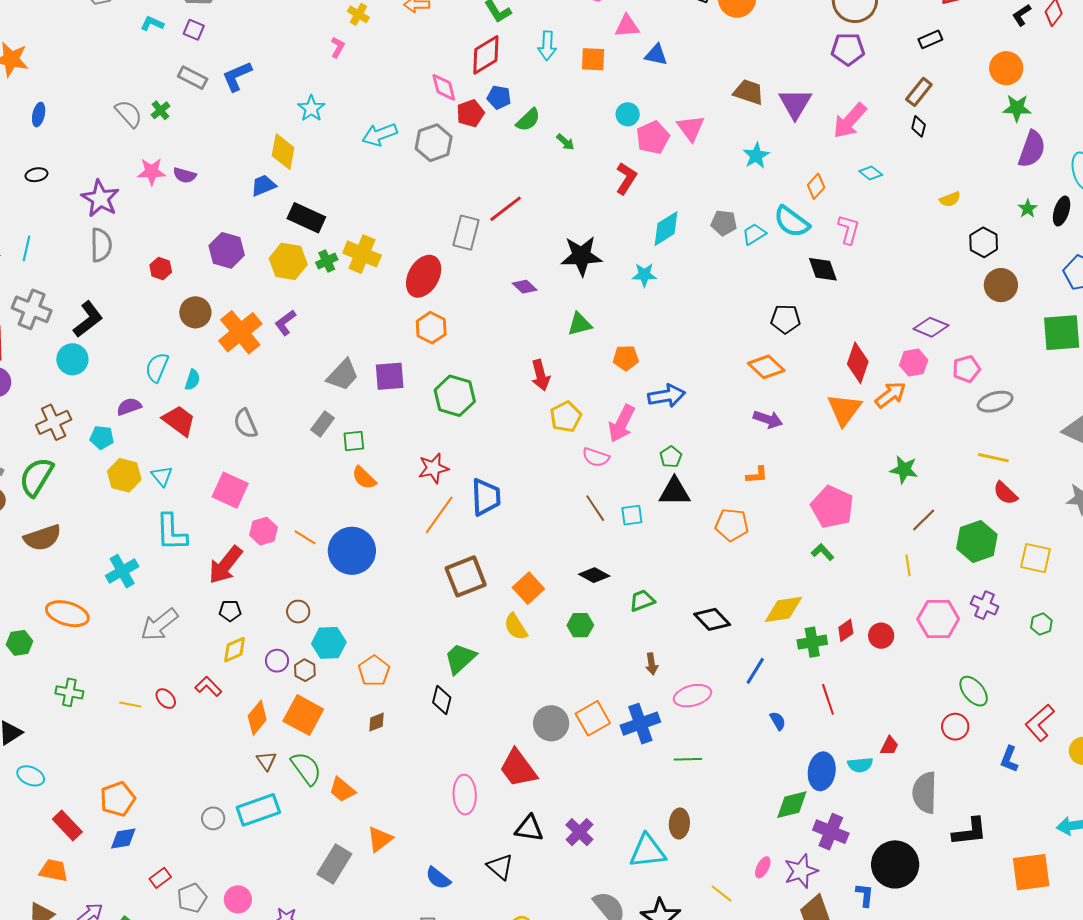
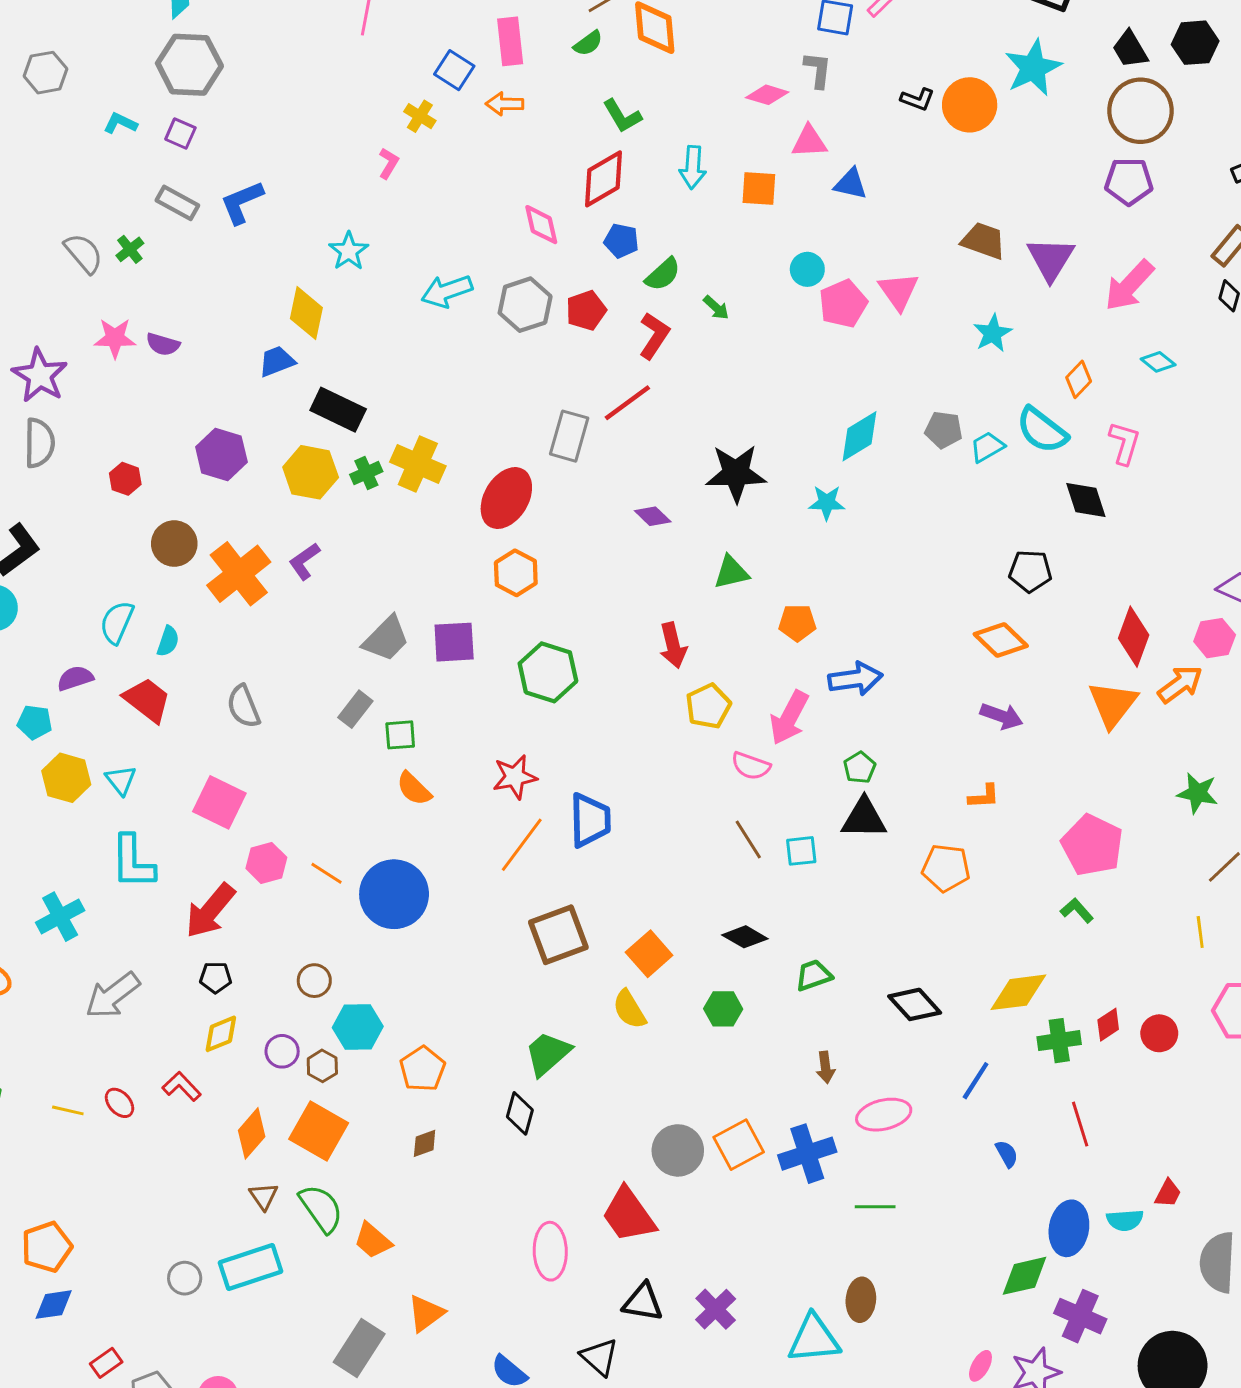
red pentagon: (470, 113) -> (586, 310), moved
red L-shape: (626, 178) -> (654, 336), moved

